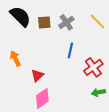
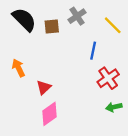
gray cross: (66, 22) -> (77, 16), moved
blue line: (70, 50) -> (93, 51), moved

